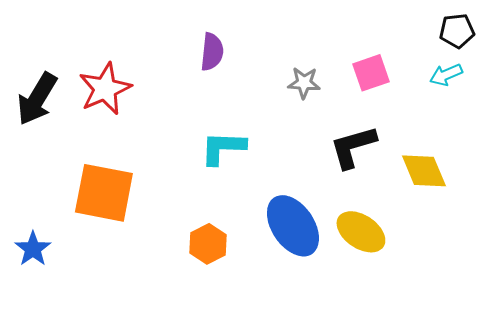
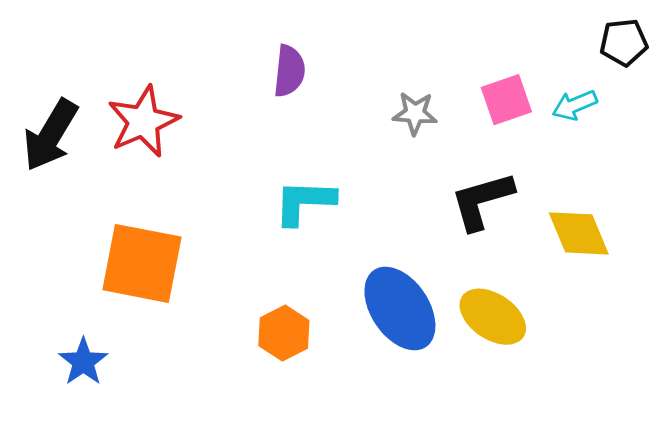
cyan arrow: (446, 75) -> (575, 105), moved
blue star: (33, 249) -> (83, 362), moved

